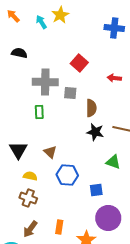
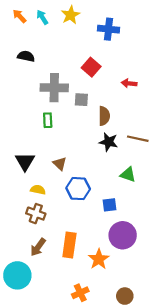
cyan arrow: (41, 22) -> (42, 17), moved
blue cross: (114, 28) -> (108, 29), moved
orange rectangle: (59, 227) -> (69, 245), size x1.6

